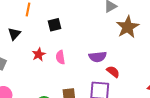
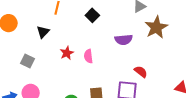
black square: (54, 25) -> (92, 15), moved, turned -32
purple semicircle: (98, 57) -> (124, 40), moved

